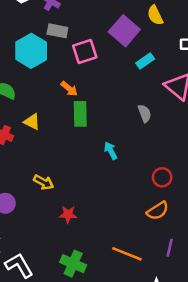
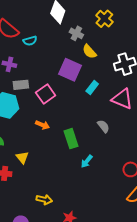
green rectangle: (80, 114) -> (71, 139), moved
yellow triangle: (32, 122) -> (22, 157), turned 40
cyan arrow: (111, 151) -> (87, 161), turned -96

